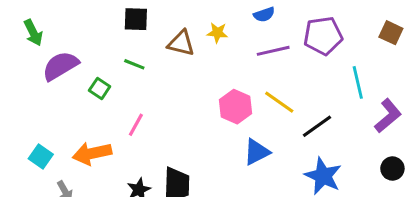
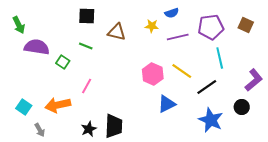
yellow star: (217, 33) -> (152, 26), moved
brown square: (391, 33) -> (246, 25), moved
purple semicircle: (60, 66) -> (37, 47), turned 40
cyan line: (358, 82) -> (220, 58), moved
black circle: (392, 169) -> (242, 107), moved

